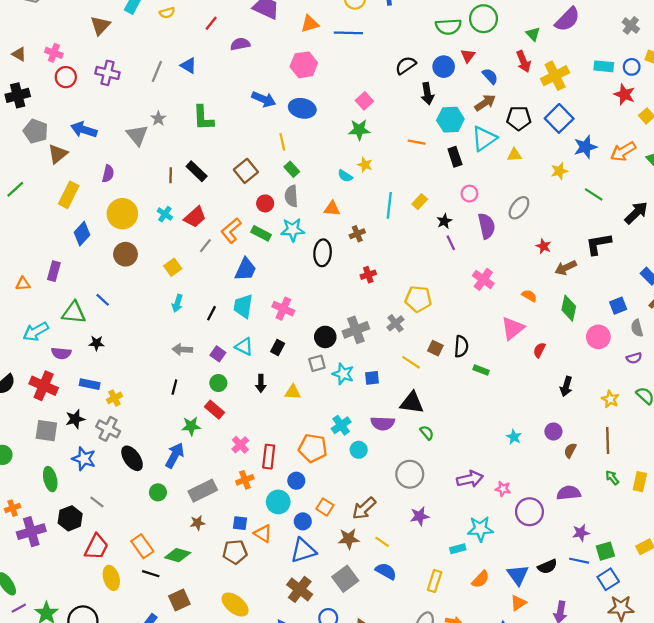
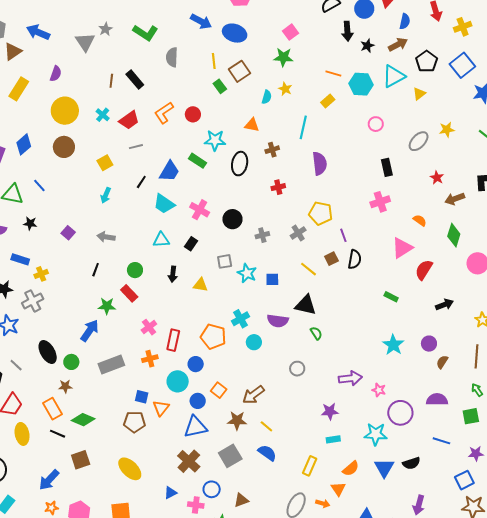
blue semicircle: (490, 76) -> (405, 21), turned 49
yellow cross: (555, 76) -> (463, 27), size x0.7
green L-shape: (203, 118) -> (145, 33), turned -60
black pentagon: (519, 118) -> (427, 61), turned 30
cyan hexagon: (450, 120) -> (361, 84), moved
yellow triangle: (514, 155) -> (419, 94), turned -40
black rectangle: (455, 157) -> (387, 167), moved
brown square: (246, 171) -> (239, 71), moved
yellow star: (559, 171) -> (447, 130), moved
cyan semicircle: (345, 176) -> (267, 97), turned -112
gray semicircle: (291, 196) -> (172, 57), moved
yellow rectangle: (420, 202) -> (328, 101), moved
black star: (444, 221) -> (367, 46), moved
purple semicircle: (487, 226) -> (320, 163), moved
orange L-shape: (231, 230) -> (164, 113), moved
green rectangle: (261, 233) -> (197, 161), moved
blue diamond: (82, 234) -> (24, 144), moved
purple line: (451, 243) -> (343, 235), moved
gray line: (205, 246) -> (136, 147), turned 32
pink cross: (483, 279) -> (380, 202), turned 30
cyan trapezoid: (243, 306) -> (164, 204), turned -70
black line: (211, 313) -> (141, 182), moved
gray cross: (356, 330) -> (262, 235), size x0.6
black circle: (325, 337) -> (232, 219), moved
cyan triangle: (244, 347) -> (161, 240), turned -36
brown square: (435, 348) -> (331, 259), turned 32
red semicircle: (539, 350) -> (424, 270), size x1.5
purple square: (218, 354) -> (68, 233), moved
green rectangle: (481, 370) -> (391, 297), moved
black arrow: (566, 386) -> (444, 305), turned -132
gray cross: (108, 429) -> (33, 301), turned 30
cyan star: (514, 437) -> (393, 345), size x1.5
black ellipse: (132, 458) -> (48, 352), moved
gray circle: (410, 474) -> (297, 369), size x0.6
purple star: (420, 516) -> (330, 411), moved
brown star: (197, 523) -> (65, 386), moved
cyan star: (480, 529) -> (376, 434), moved
orange triangle: (263, 533) -> (161, 408), turned 30
purple star: (581, 533) -> (476, 454), moved
green square: (605, 551) -> (471, 416), moved
blue line: (579, 561) -> (441, 441), moved
orange triangle: (518, 603) -> (338, 489), moved, turned -35

